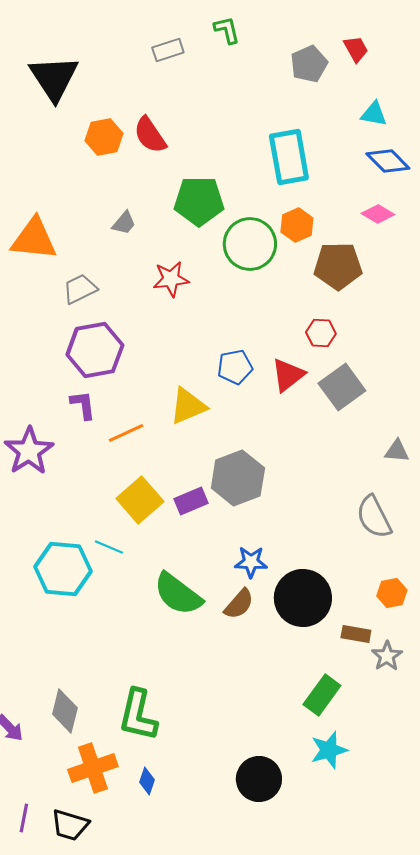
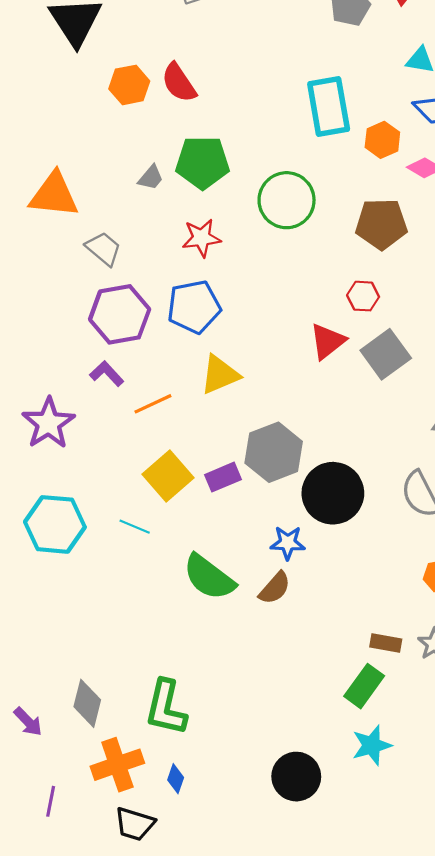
green pentagon: (199, 201) -> (203, 162), moved
orange hexagon: (297, 225) -> (382, 140), moved
gray trapezoid: (80, 289) -> (103, 249), turned 66
blue pentagon: (235, 367) -> (194, 307), moved, size x1.4
purple L-shape: (83, 405) -> (107, 374), turned -36
cyan hexagon: (63, 569) -> (55, 524), moved
black circle: (303, 598) -> (333, 493), moved
brown rectangle: (356, 634) -> (386, 643), moved
purple line: (24, 818) -> (51, 801), moved
black trapezoid: (70, 825) -> (135, 824), moved

